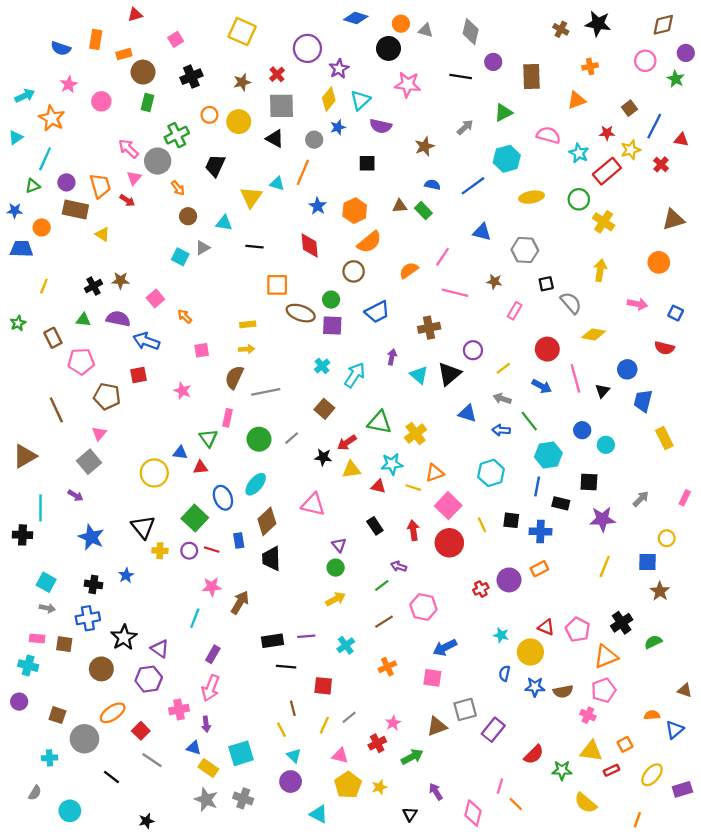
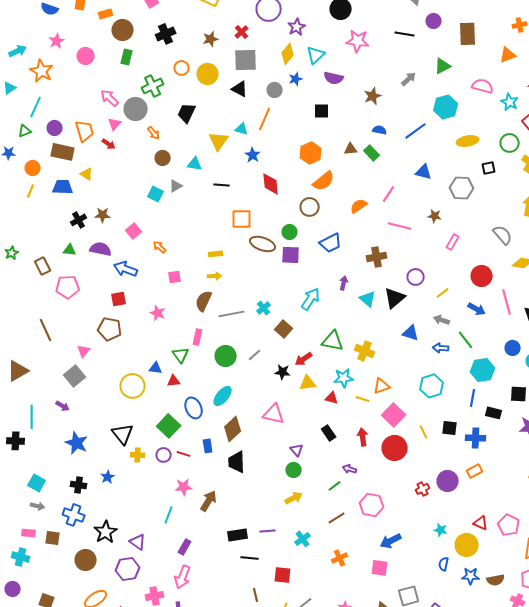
blue star: (318, 206) -> (253, 155), moved
blue trapezoid: (21, 249) -> (63, 187), moved
black square: (546, 284) -> (489, 168), moved
yellow line: (44, 286) -> (31, 191), moved
cyan cross: (322, 366) -> (264, 308), moved
brown pentagon: (107, 396) -> (110, 329), moved
yellow cross: (416, 434) -> (365, 351), turned -30
blue cross: (88, 618) -> (74, 515), turned 30

